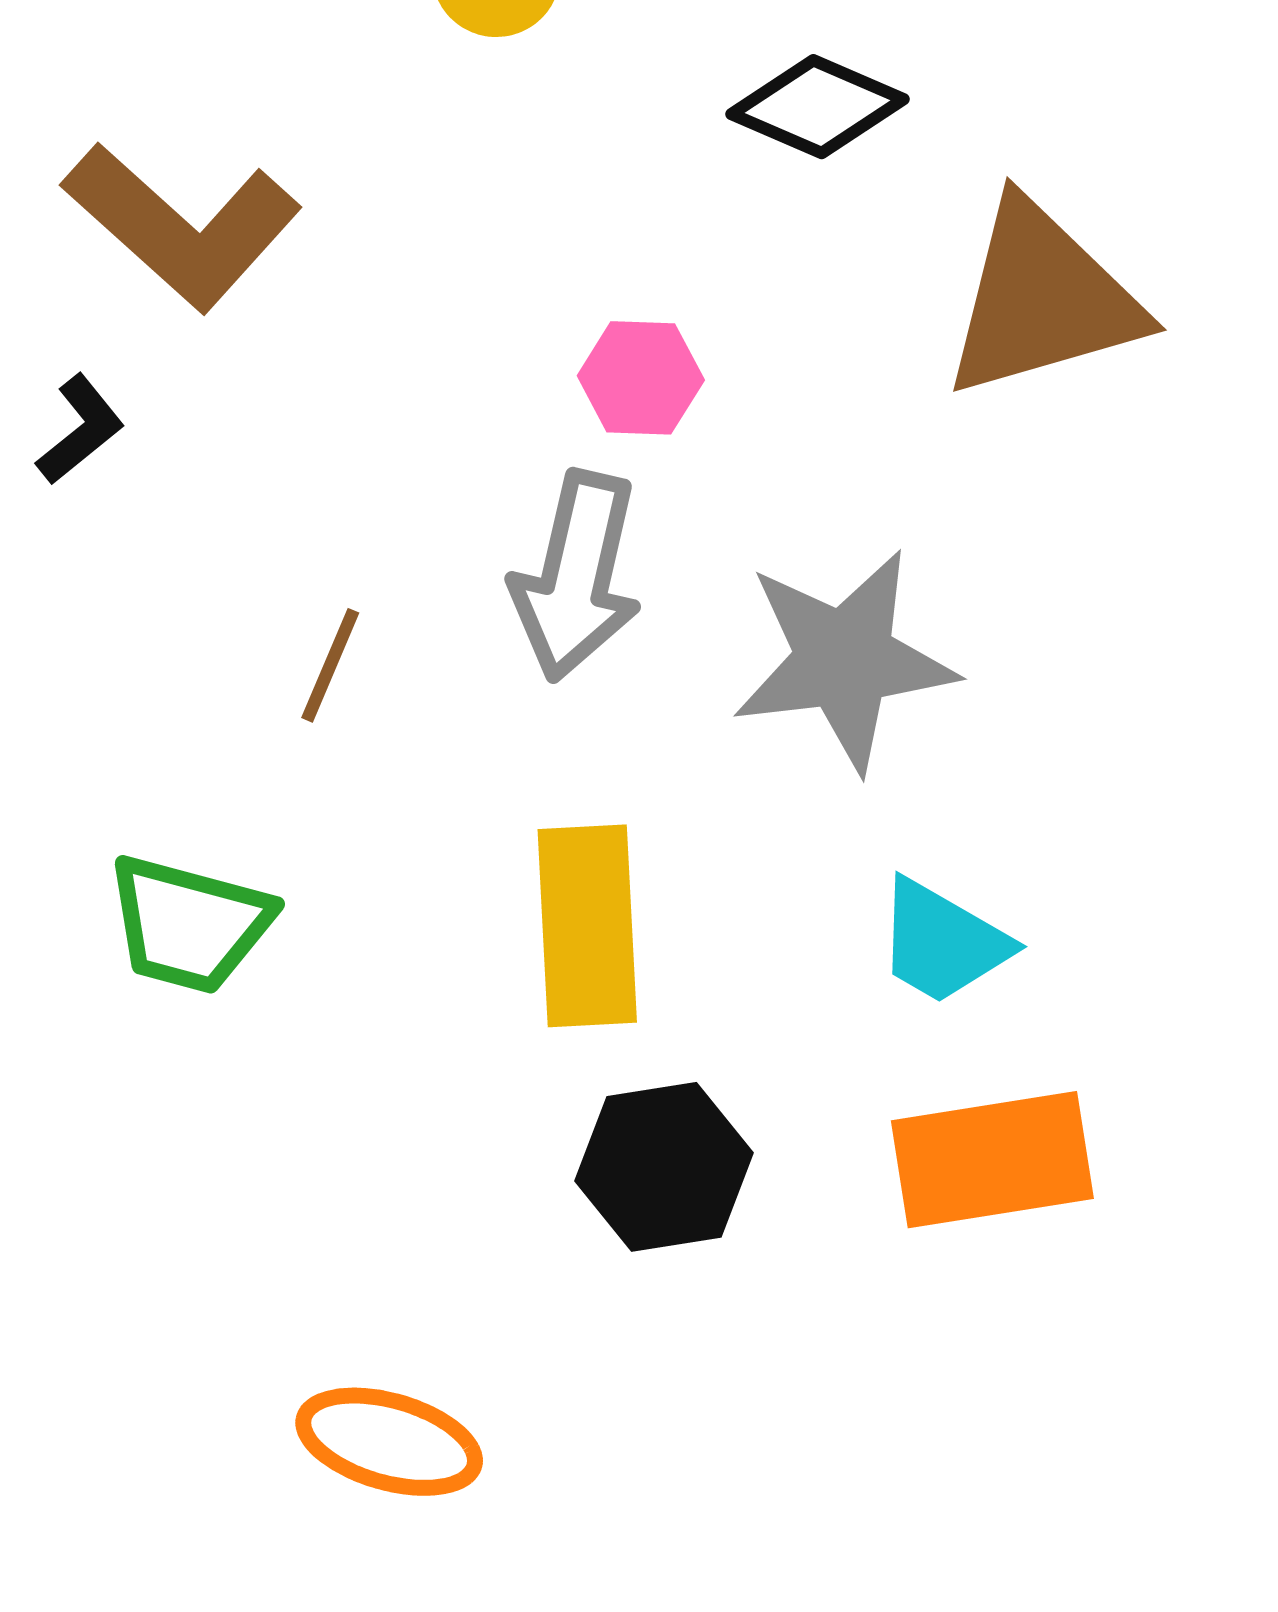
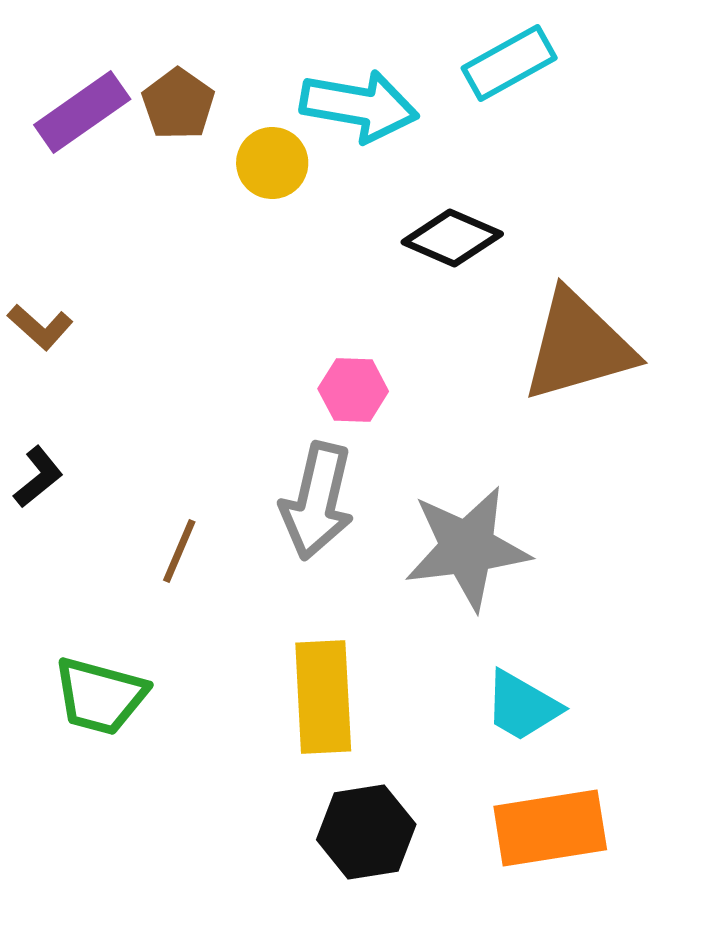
brown L-shape: (182, 226) -> (40, 327), moved, size x0.5
black L-shape: (80, 430) -> (38, 477), moved

